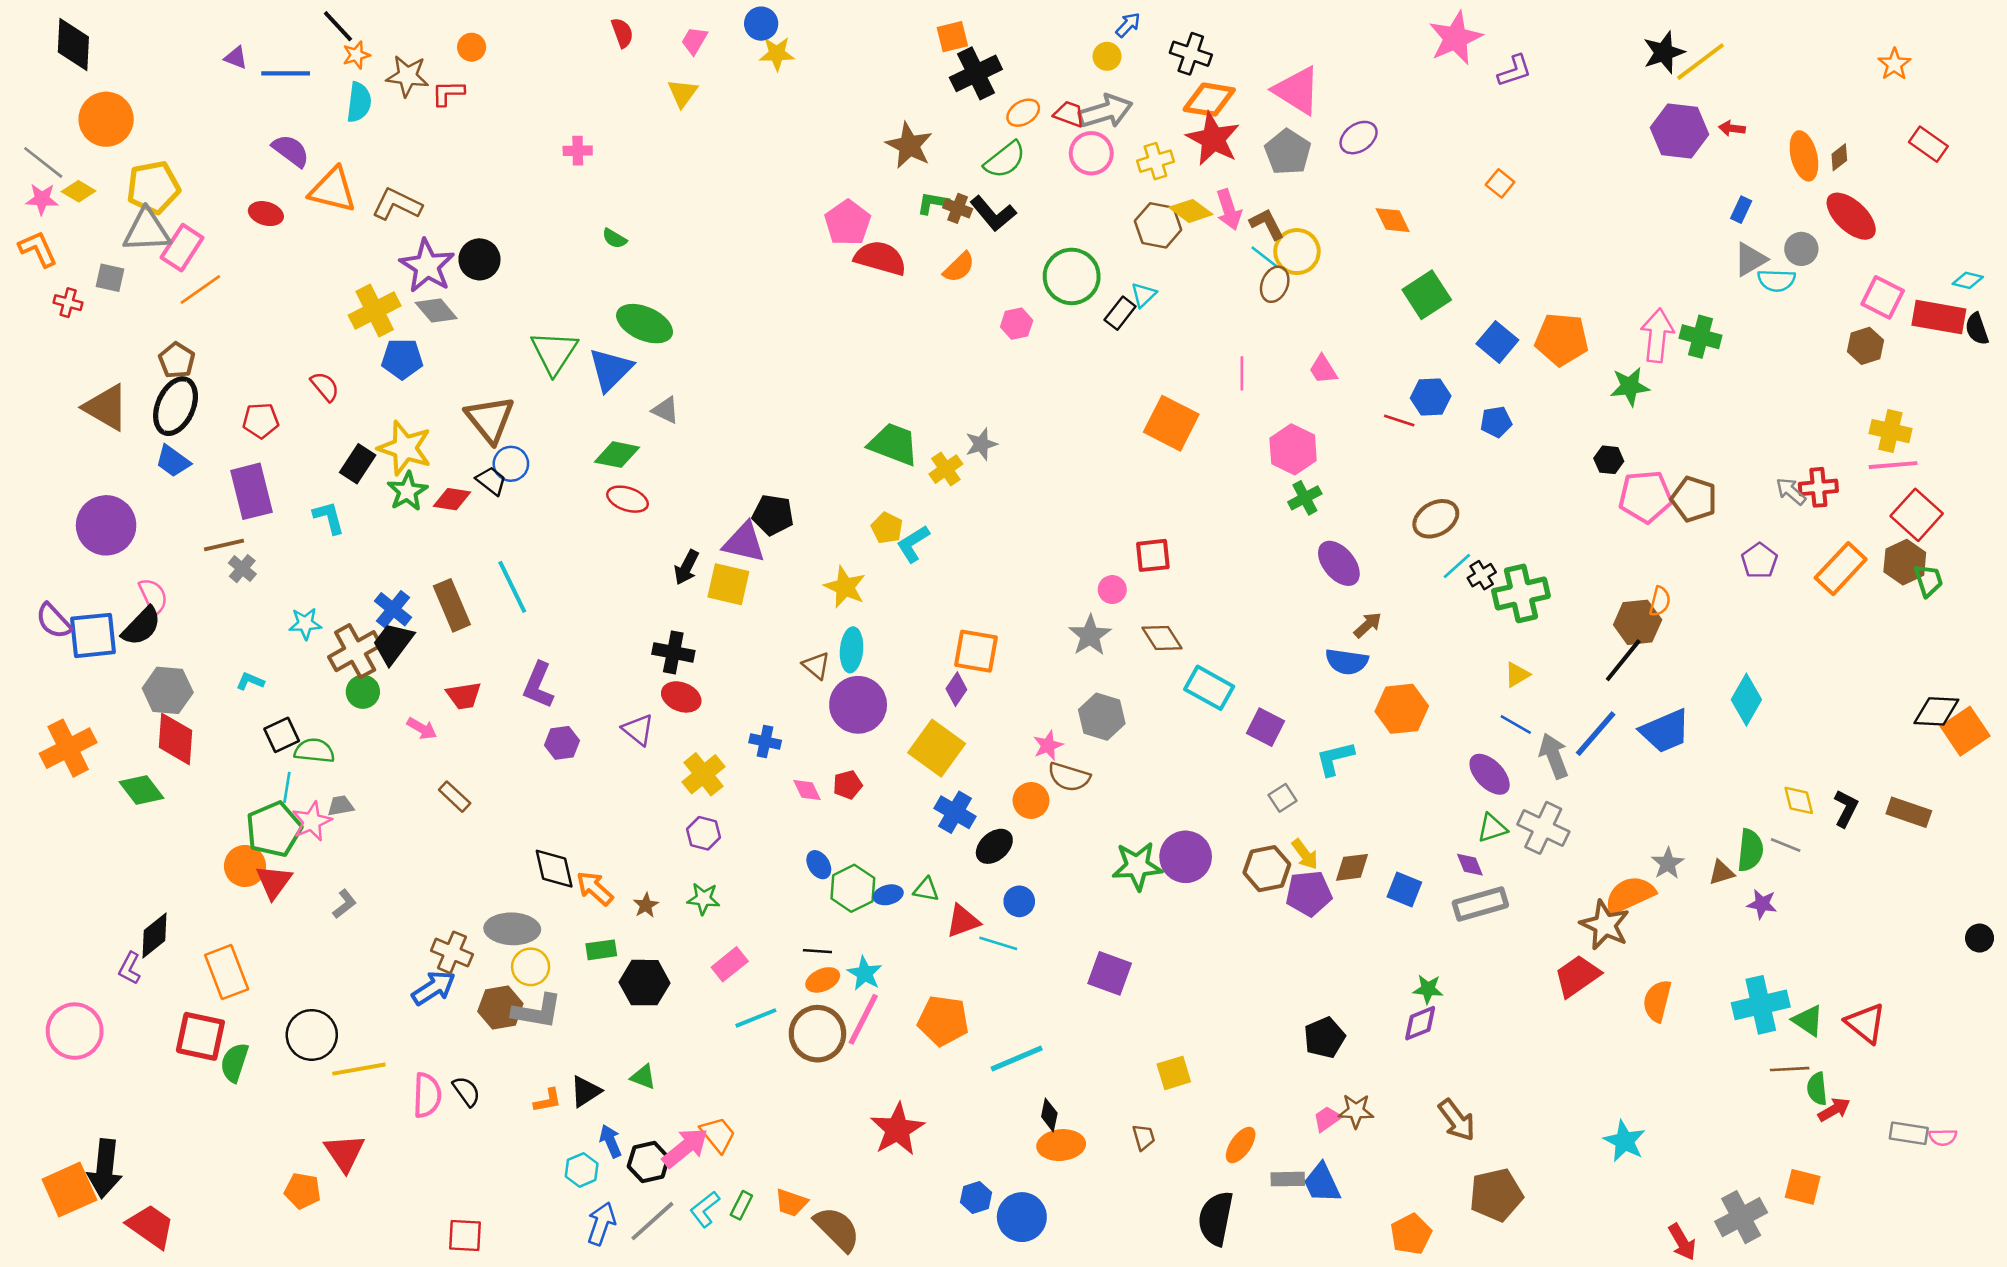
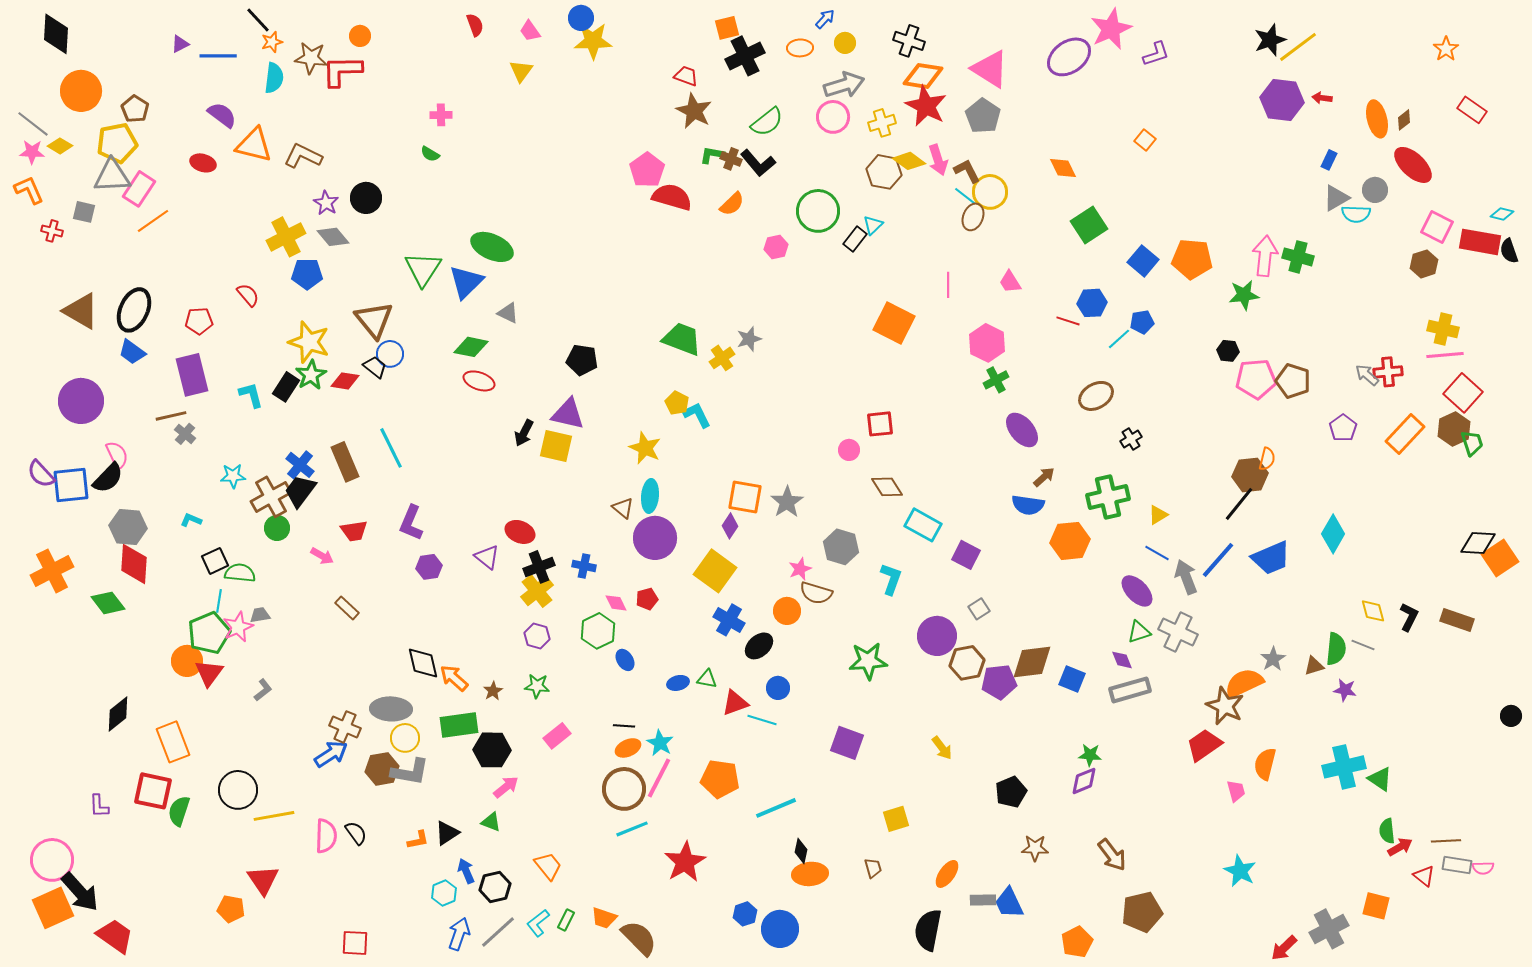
blue arrow: (1128, 25) -> (825, 19), moved
pink trapezoid: (694, 41) -> (530, 31), turned -65
yellow star: (777, 54) -> (593, 41), size x1.4
purple triangle: (236, 58) -> (180, 44), turned -48
red L-shape: (448, 93) -> (342, 71), size x1.6
orange ellipse: (1023, 113) -> (800, 48), moved, turned 30
red trapezoid: (1069, 114) -> (686, 76), moved
purple ellipse: (1359, 138) -> (1069, 57), moved, size x1.5
green semicircle: (614, 238) -> (430, 154), moved
purple star: (427, 266) -> (326, 203), size x0.6
brown pentagon: (177, 360) -> (135, 109), moved
black rectangle: (358, 464) -> (286, 387), moved
black pentagon: (773, 515) -> (582, 360), moved
cyan L-shape: (913, 544) -> (697, 415), turned 96
cyan line: (1457, 566) -> (1119, 339), moved
green cross: (1521, 593) -> (1108, 497), moved
gray star: (1090, 635) -> (787, 502), moved
black cross: (673, 652) -> (539, 567), moved, turned -32
cyan L-shape: (1335, 759) -> (891, 579), moved, turned 124
yellow arrow: (1305, 854) -> (942, 748), moved
purple circle: (1186, 857) -> (937, 636), moved
brown diamond: (1352, 867) -> (1032, 662), size x1.5
green hexagon: (853, 888) -> (598, 631), moved
green rectangle: (601, 950) -> (459, 725), size x1.6
purple L-shape: (130, 968) -> (99, 806), moved, turned -30
cyan line: (756, 1018) -> (632, 829), moved
red triangle: (1866, 1023) -> (1424, 876), moved, size x0.7
pink circle: (75, 1031) -> (52, 860), moved
brown line: (1790, 1069) -> (1446, 841), moved
pink trapezoid: (1327, 1119) -> (1236, 791), moved, turned 110
pink arrow: (685, 1148) -> (506, 787), moved, size x0.7
black arrow: (105, 1169) -> (80, 892), turned -48
red arrow: (1682, 1242) -> (1284, 948), turned 76

